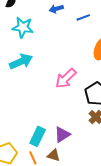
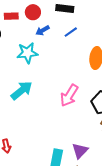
cyan star: (23, 27) -> (27, 53), moved

